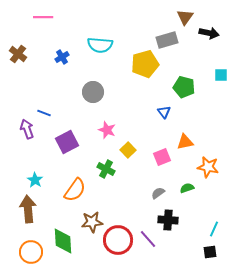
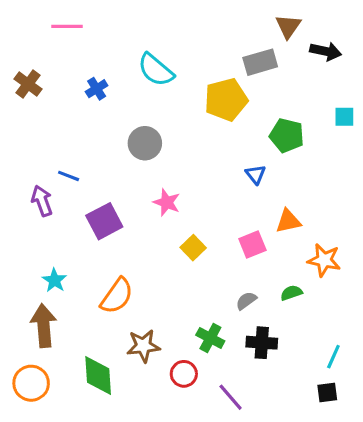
cyan semicircle: (100, 45) -> (156, 70), turned 35
yellow square: (128, 150) -> (193, 248), moved
green cross: (106, 169) -> (210, 338), moved
purple line: (148, 239) -> (231, 397), moved
red circle: (118, 240) -> (184, 374), size x0.6
orange circle: (31, 252) -> (31, 383), moved

